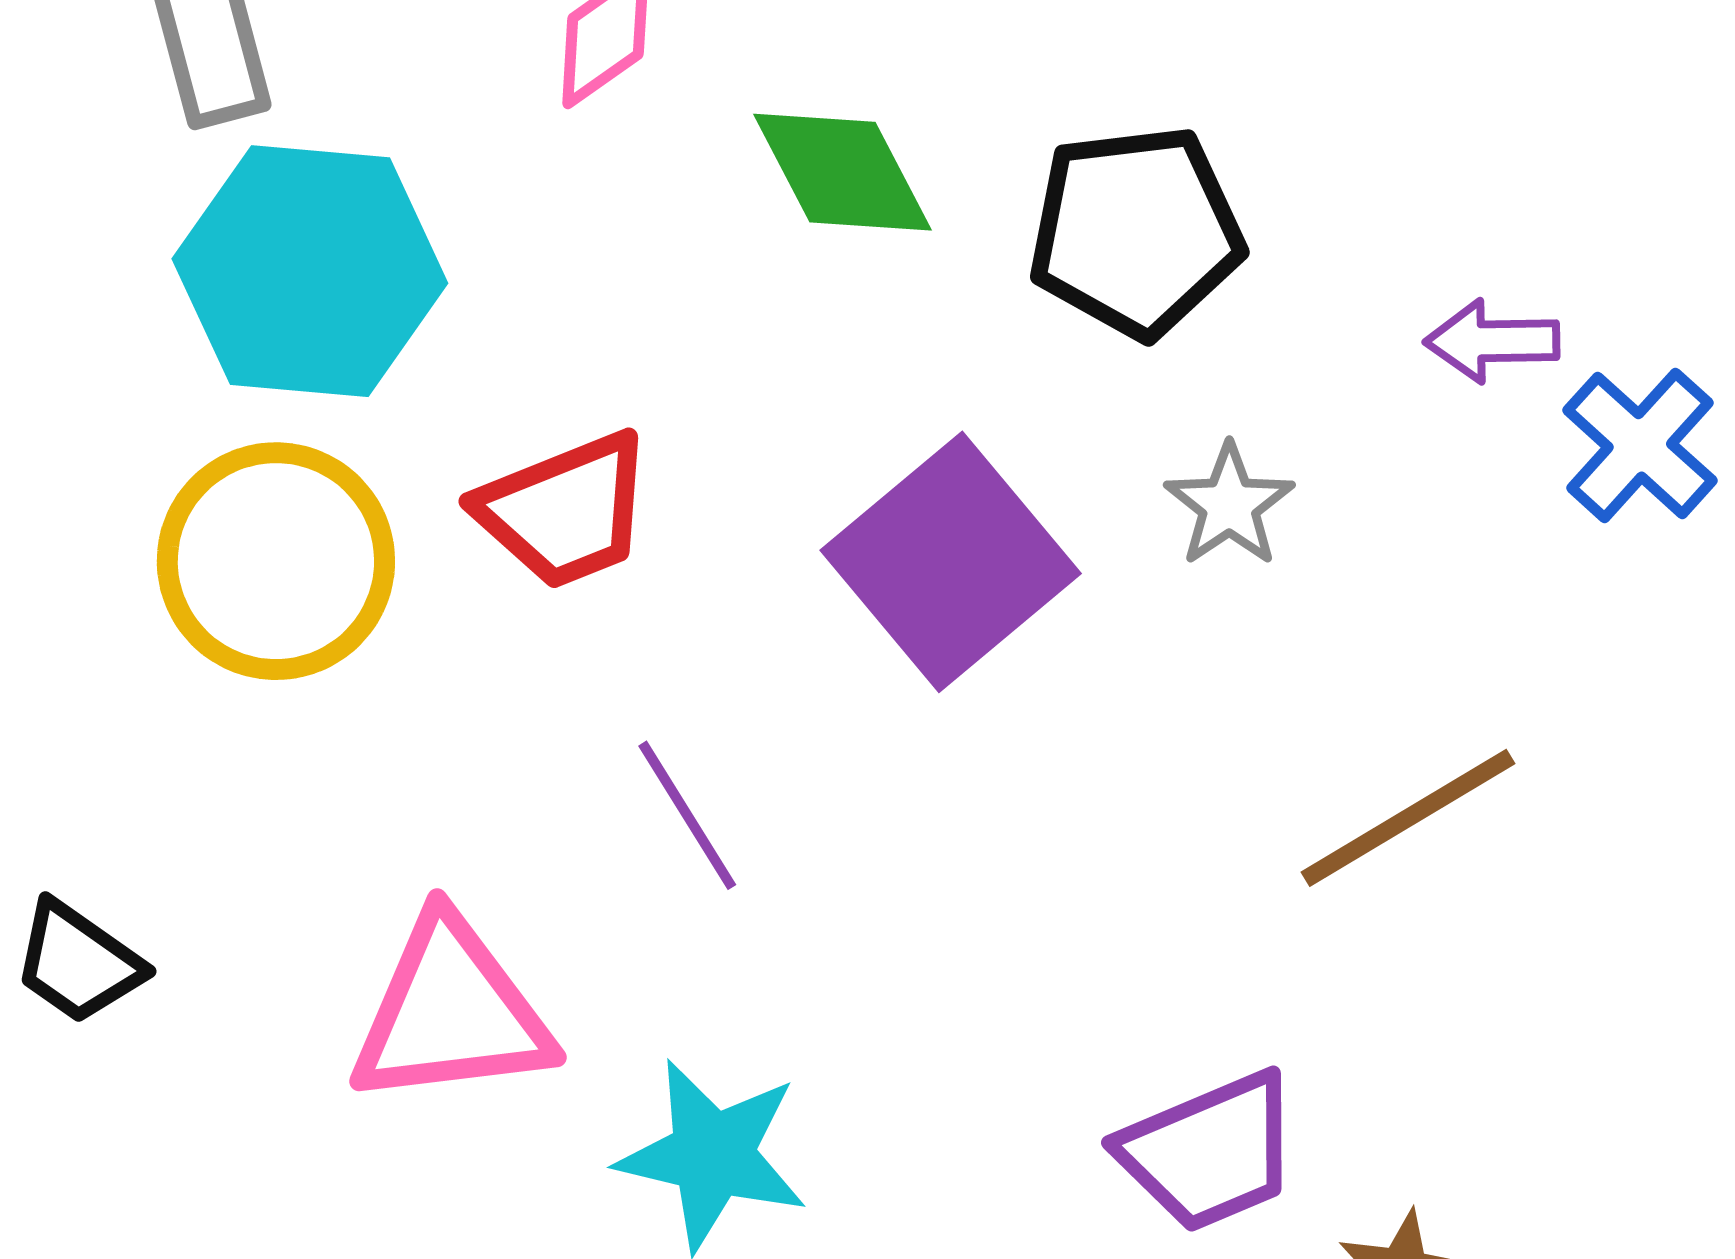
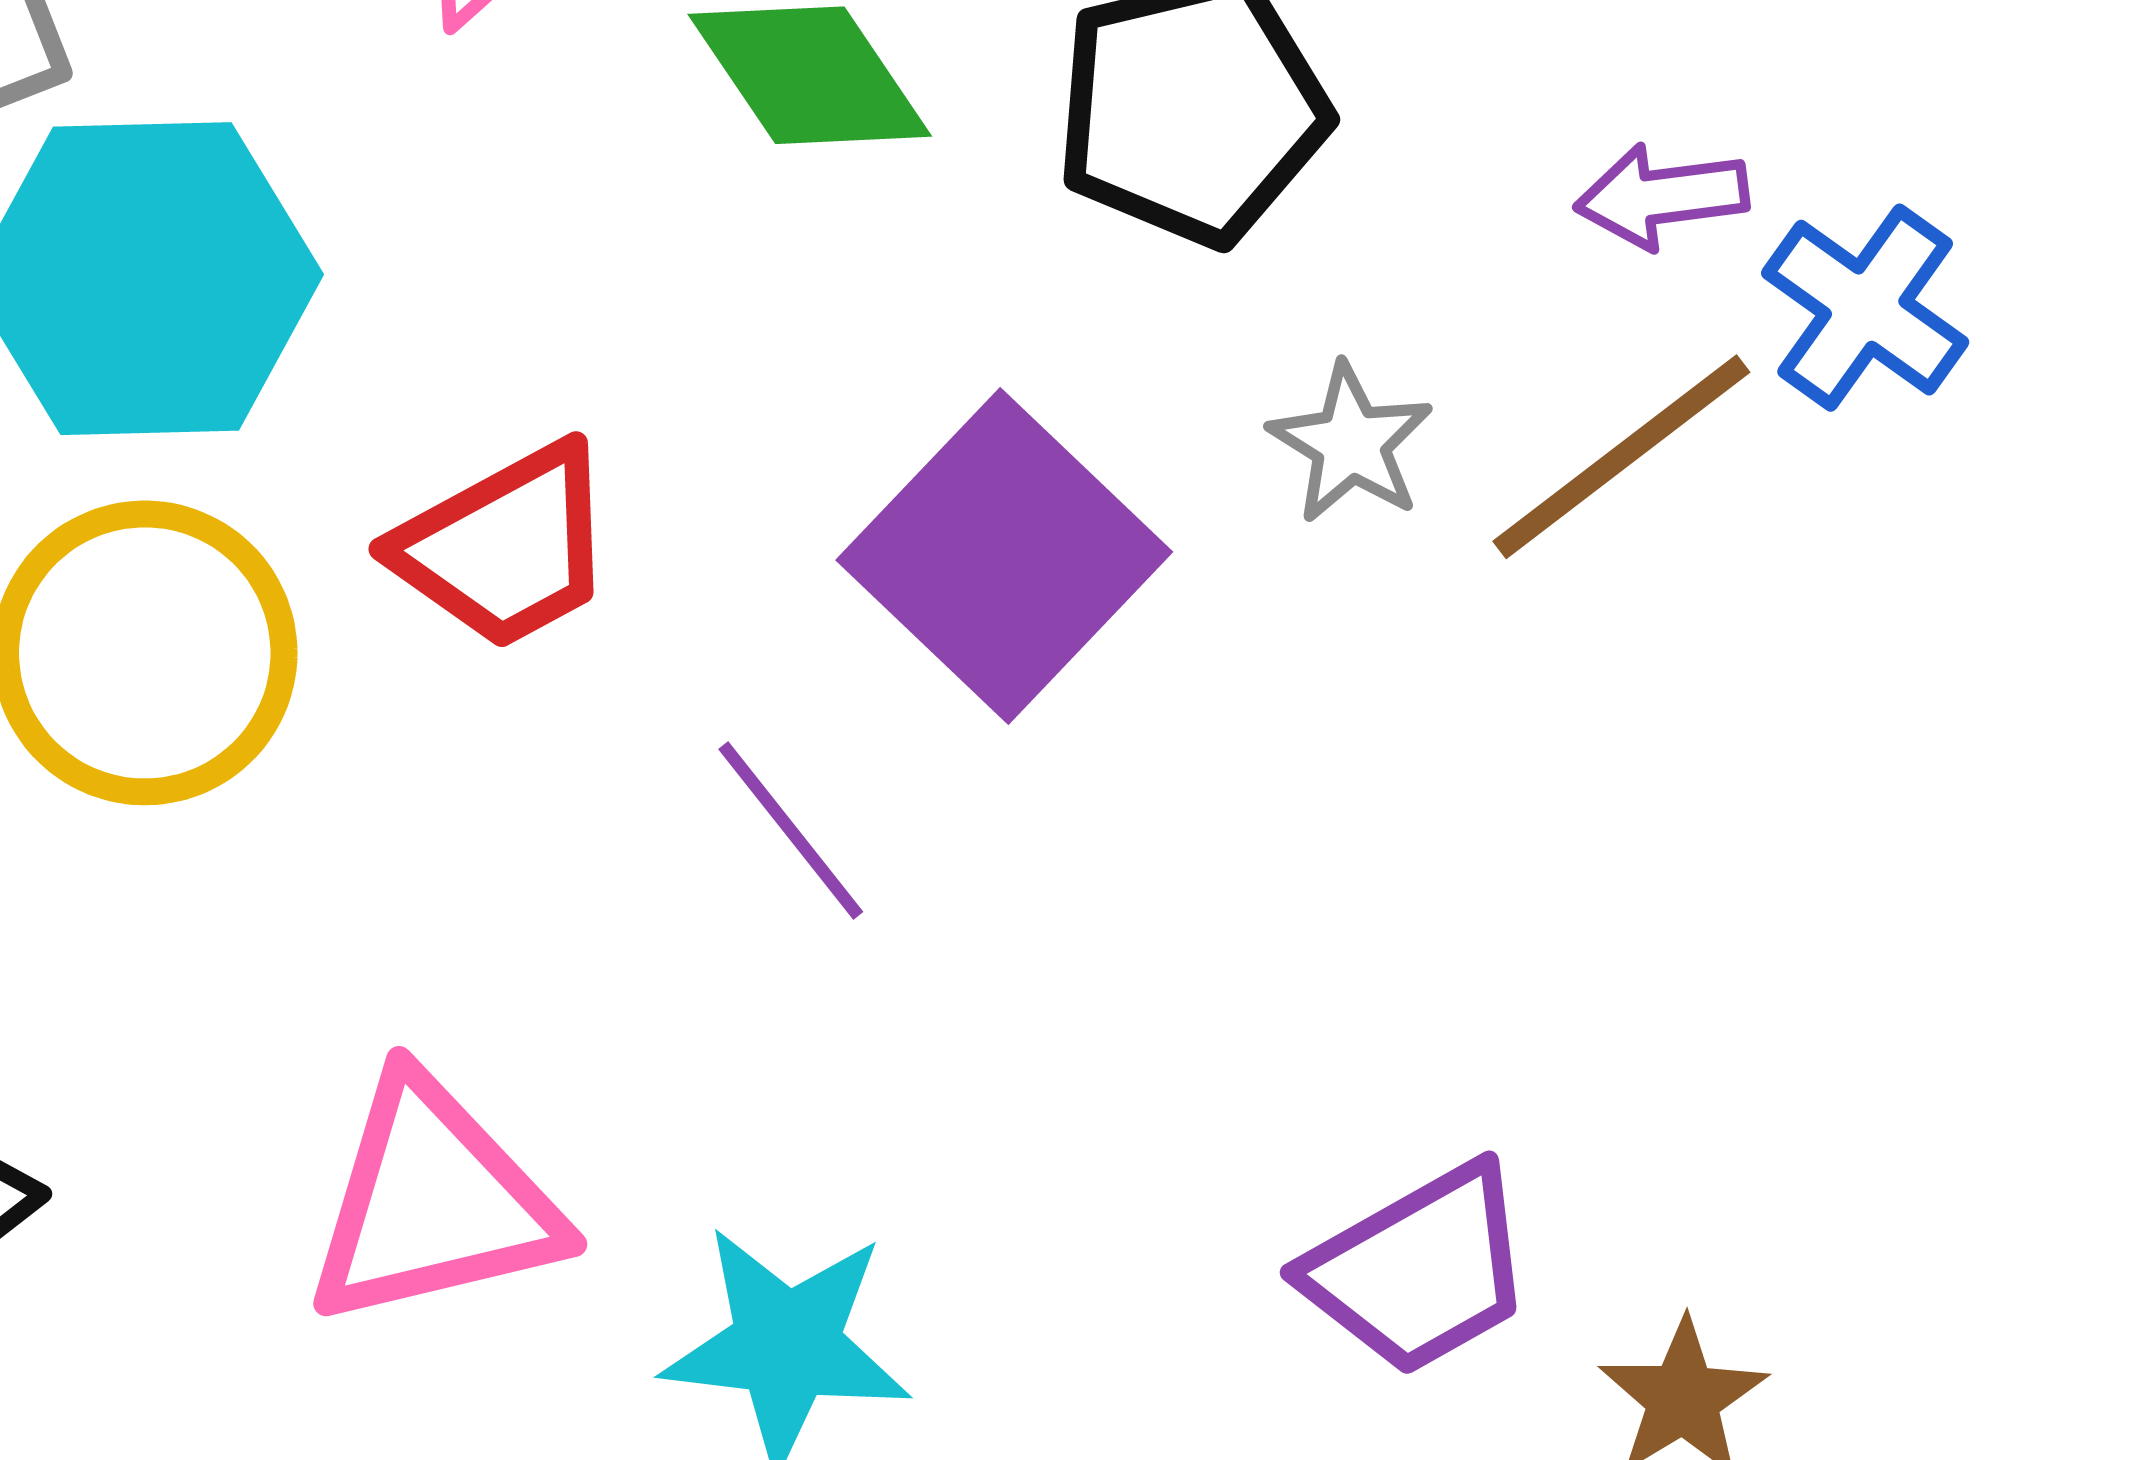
purple line: (687, 815) -> (791, 830), moved
brown line: (1408, 818) -> (1621, 457), moved

